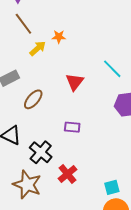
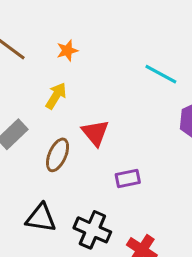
yellow arrow: (38, 48) -> (56, 96), moved
red triangle: (75, 82) -> (95, 133), moved

